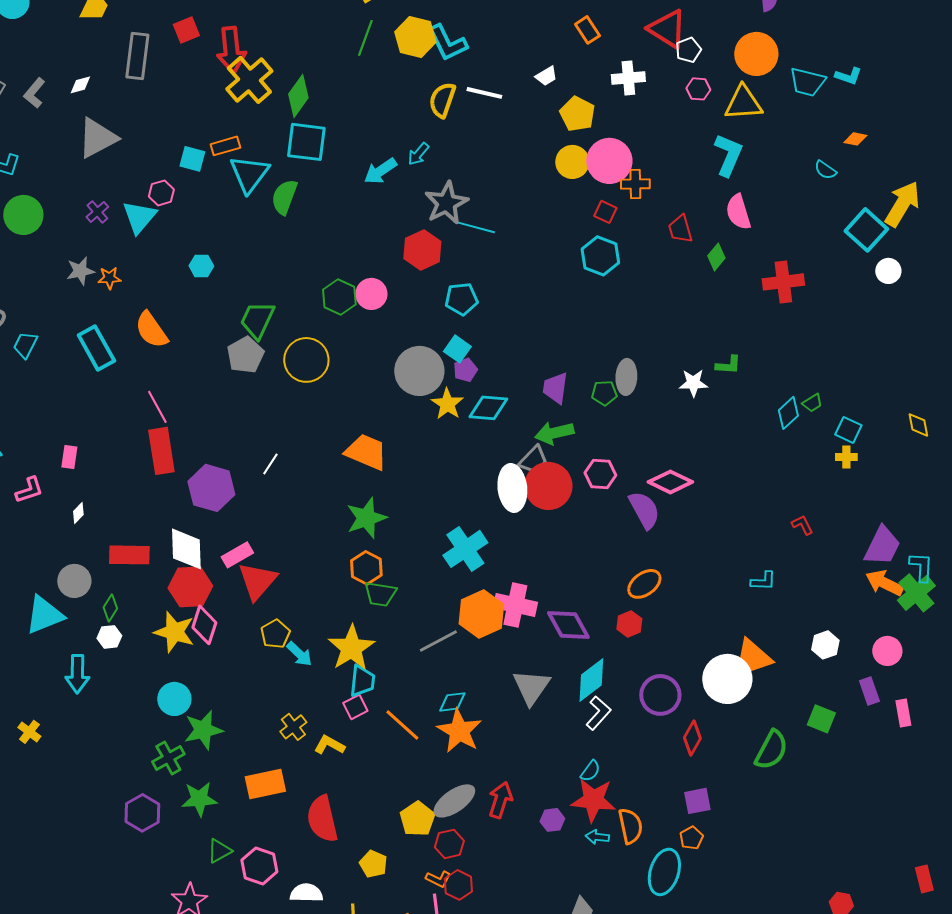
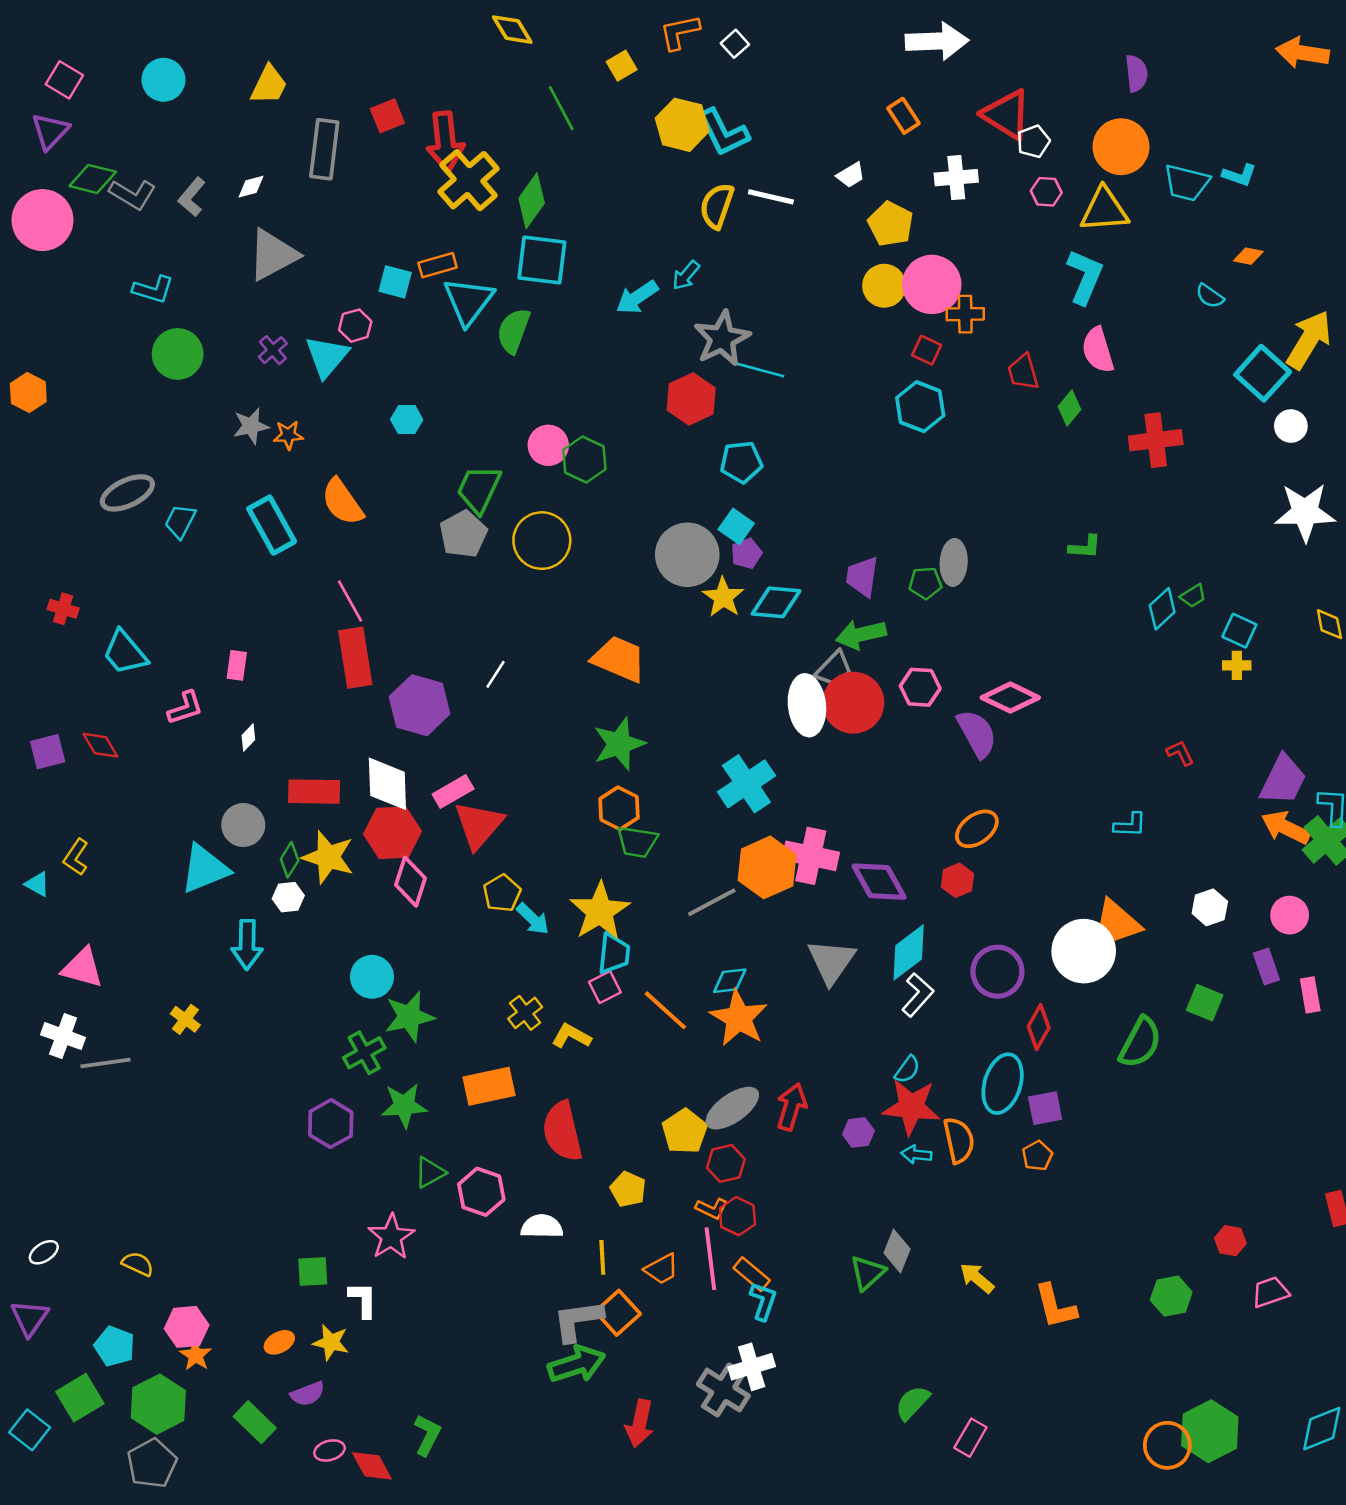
green line: (365, 38) -> (561, 108), moved, turned -48
pink circle: (371, 294) -> (548, 445), moved
white star: (693, 383) -> (1305, 512), moved, size x1.6
yellow star: (174, 632) -> (328, 857), moved
cyan ellipse: (664, 872) -> (1003, 1084), moved

